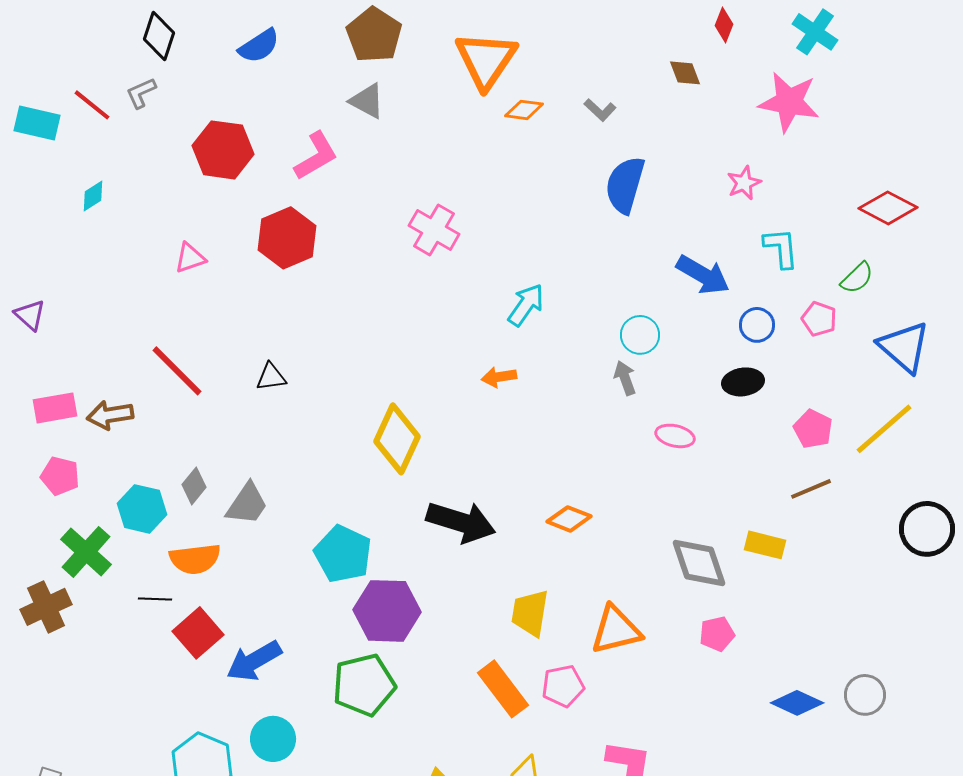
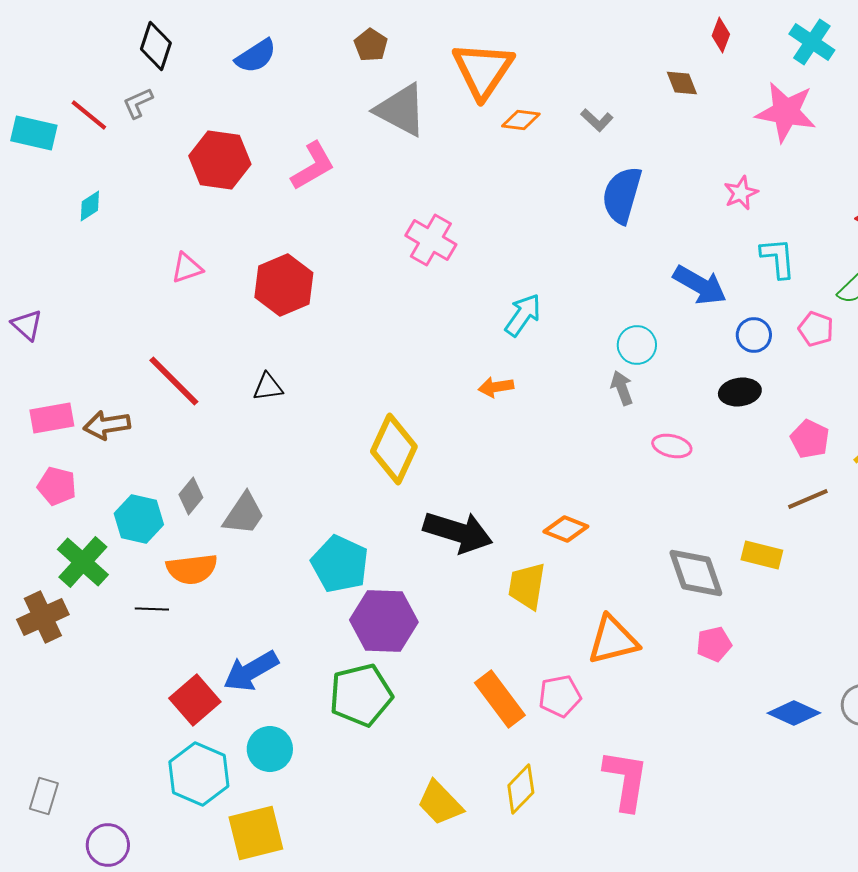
brown pentagon: (374, 35) -> (371, 45), size x0.6
gray triangle: (367, 101) -> (401, 110), moved, size x1.5
red hexagon: (287, 238) -> (284, 285), moved
yellow trapezoid: (530, 613) -> (527, 586), moved
red square: (198, 633) -> (195, 700), moved

